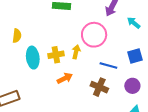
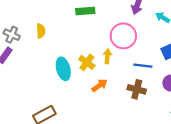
yellow semicircle: (17, 36) -> (41, 31), moved
yellow cross: (56, 55) -> (87, 62), turned -35

